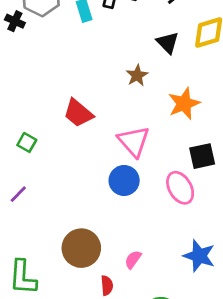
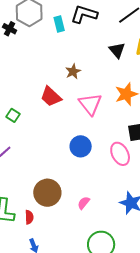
brown star: (137, 75) -> (73, 71), moved
pink triangle: (134, 141) -> (90, 104), moved
red semicircle: (107, 285) -> (29, 217), moved

